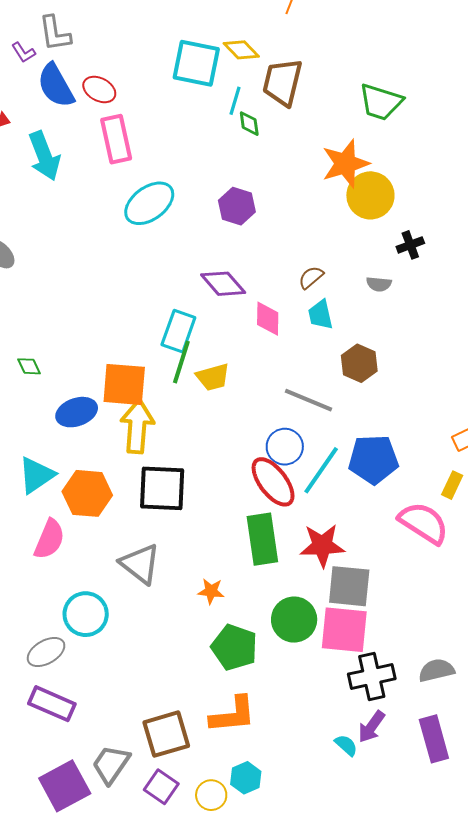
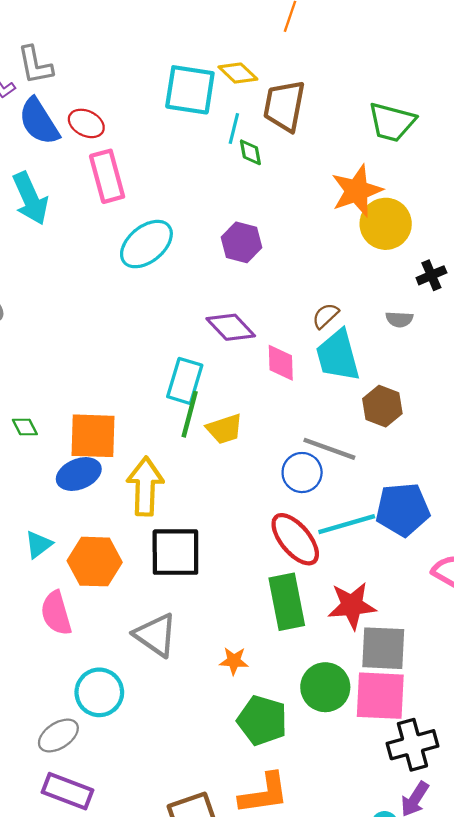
cyan trapezoid: (320, 315) -> (338, 356), size x1.6
orange square: (124, 384) -> (93, 436), moved
blue circle: (285, 447) -> (302, 473), moved
cyan line: (321, 470) -> (347, 524), turned 42
cyan triangle: (36, 475) -> (39, 544), size x0.7
pink semicircle: (49, 539) -> (56, 613), turned 144

